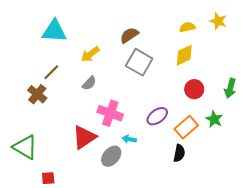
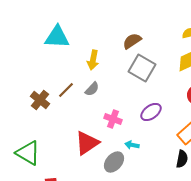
yellow arrow: (90, 54) -> (93, 60), turned -42
brown line: (51, 72) -> (66, 90), moved
pink cross: (110, 113) -> (113, 119), size x0.7
purple ellipse: (157, 116) -> (151, 112), moved

